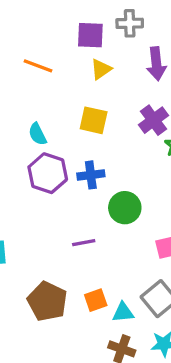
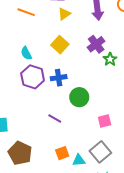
yellow square: (94, 120) -> (60, 45), turned 30
purple line: (84, 243) -> (55, 118), turned 40
brown pentagon: (47, 301) -> (20, 153), moved

